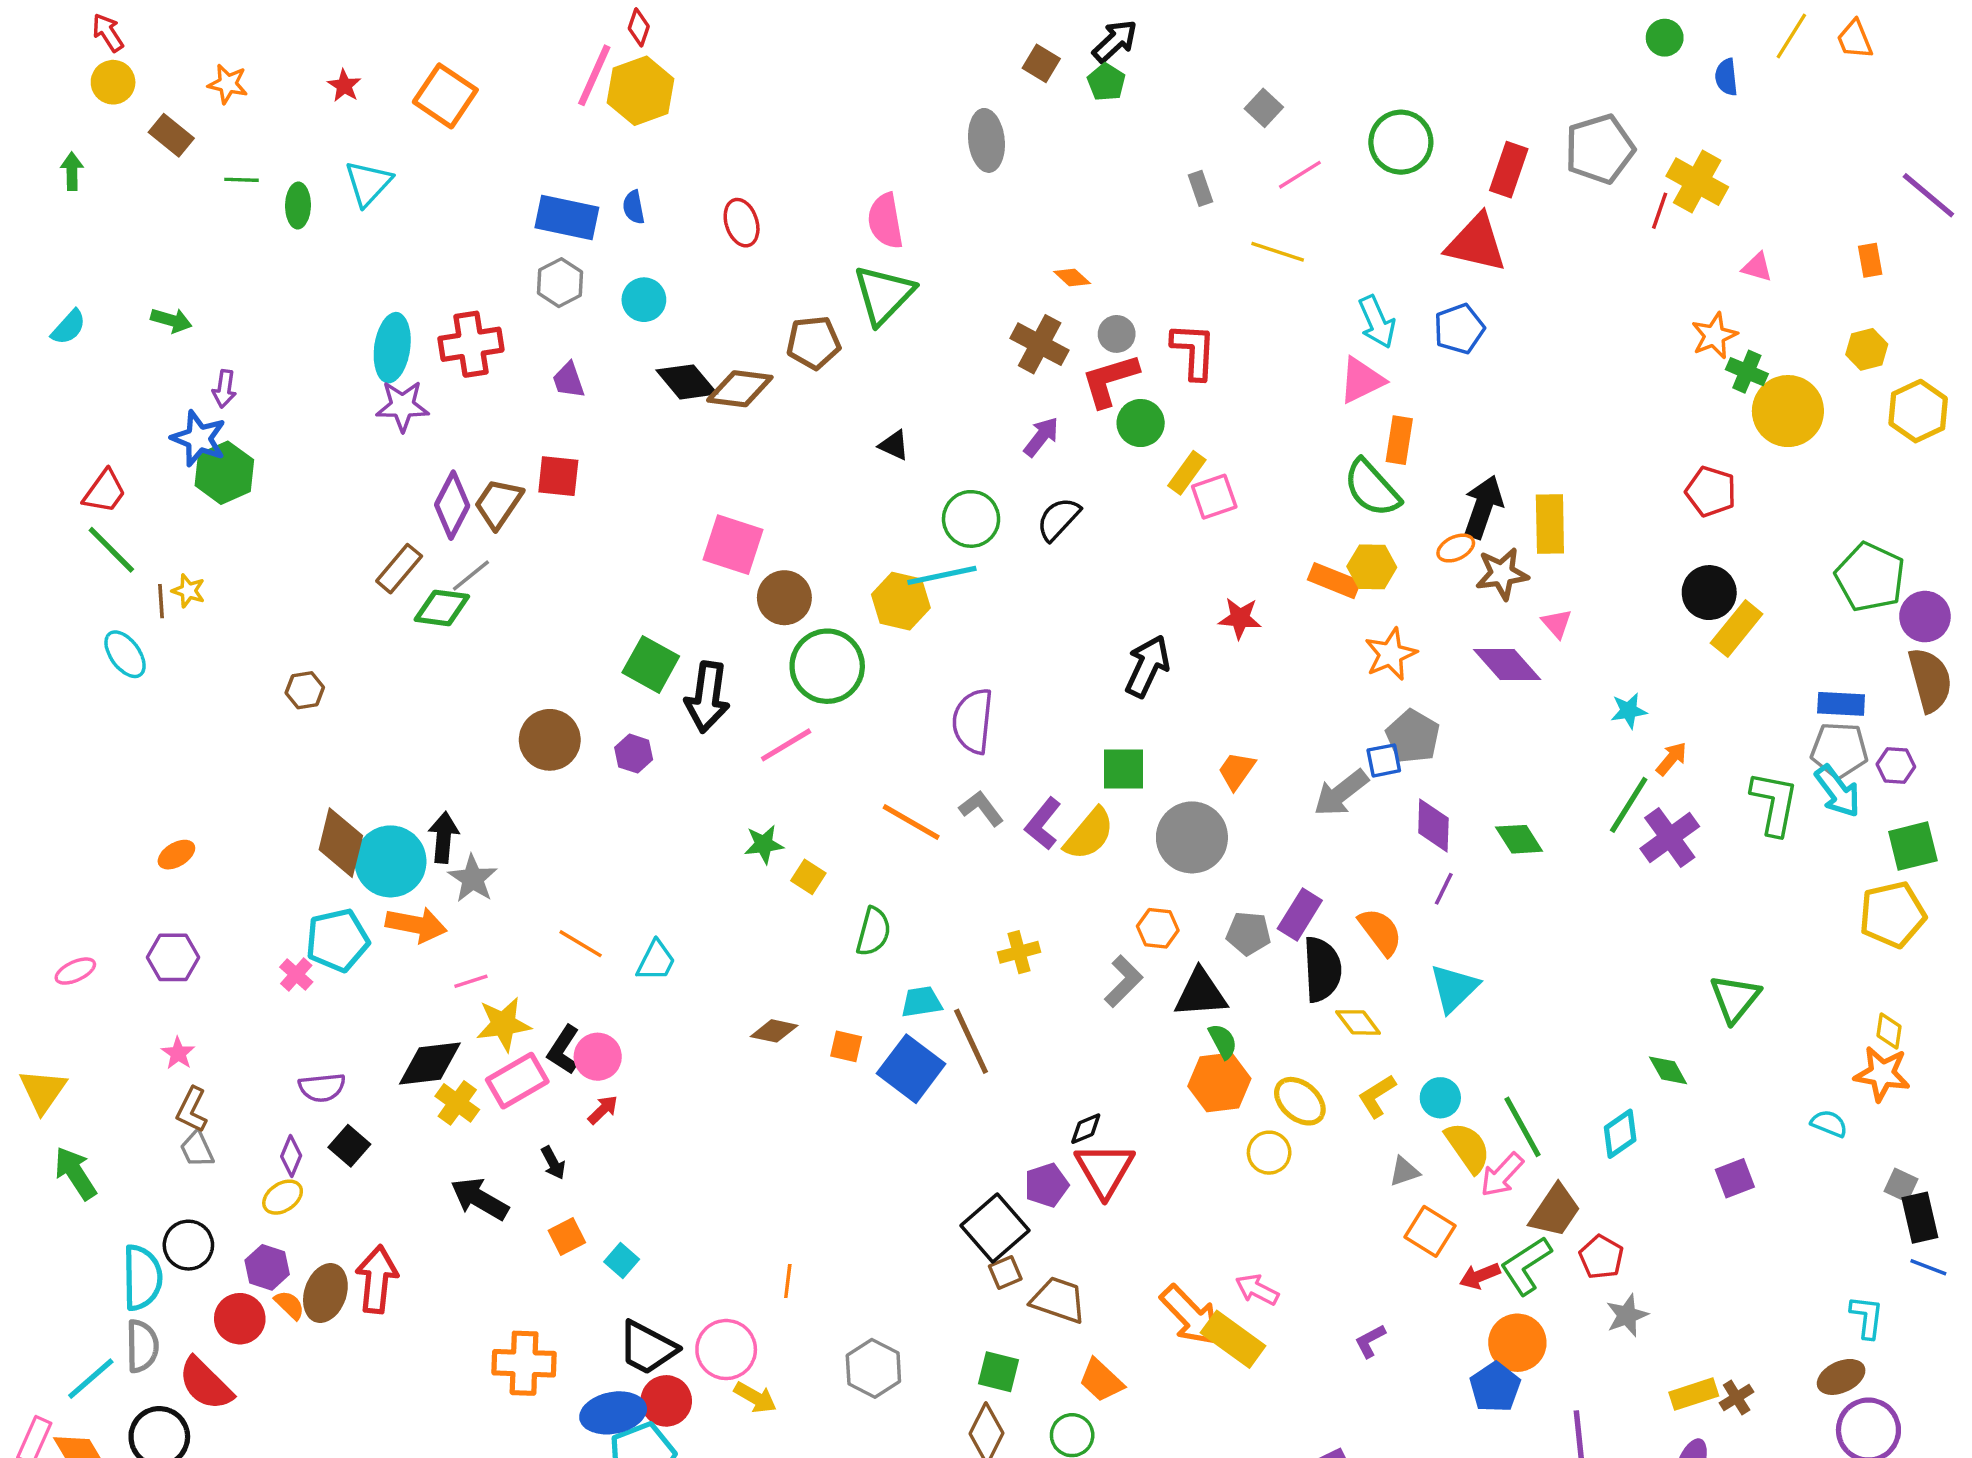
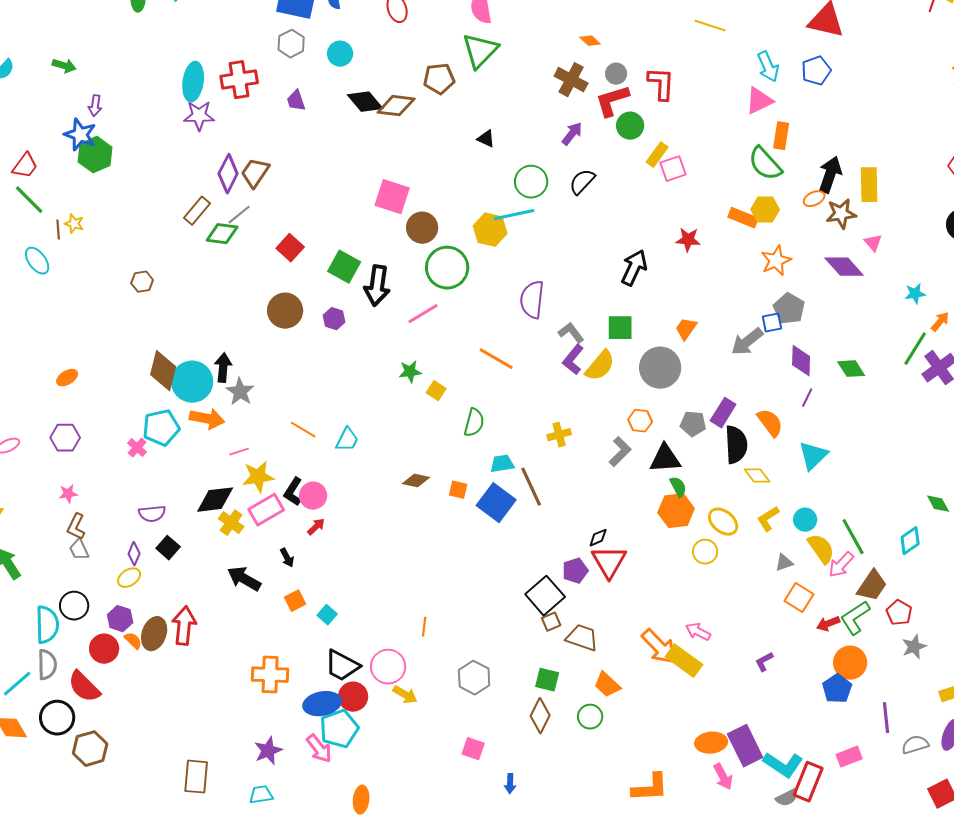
red square: (558, 476) -> (290, 248), moved, turned 36
gray L-shape: (981, 808) -> (571, 333), moved
pink star: (178, 1053) -> (68, 494), turned 30

